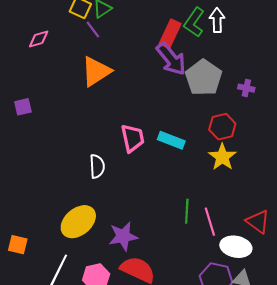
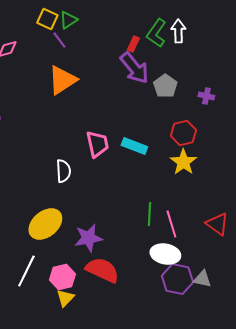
red rectangle: (170, 34) -> (133, 44), size x0.6
gray pentagon: (204, 78) -> (165, 86), size x0.7
white ellipse: (236, 247) -> (165, 254), moved

